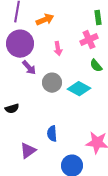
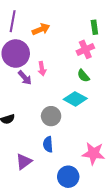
pink arrow: (58, 49) -> (42, 69), moved
green semicircle: (96, 66) -> (83, 76), moved
gray circle: (52, 83) -> (51, 116), moved

